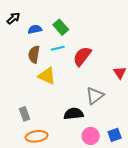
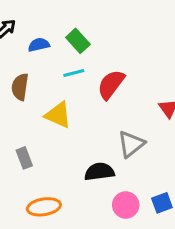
brown semicircle: (34, 54) -> (20, 87), moved
gray rectangle: (25, 114) -> (24, 158), moved

